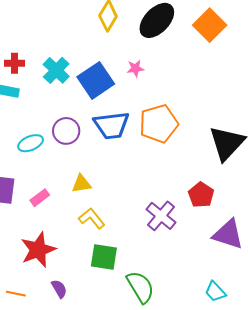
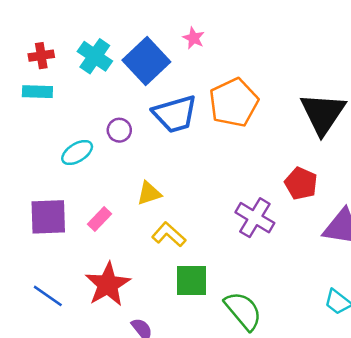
pink star: (135, 68) -> (194, 38), turned -30
purple circle: (66, 131) -> (119, 130), size x0.7

